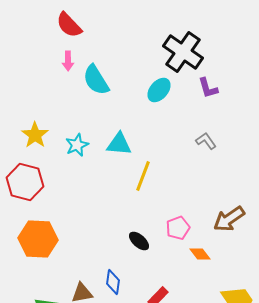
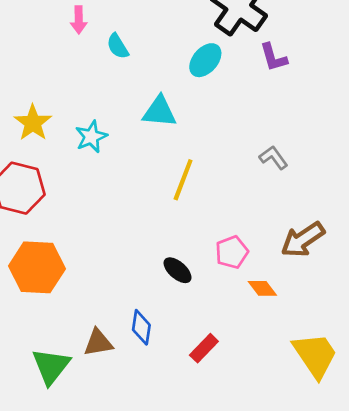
cyan semicircle: (96, 80) -> (118, 46), size x0.6
gray L-shape: (206, 141) -> (274, 158), moved
cyan triangle: (119, 144) -> (159, 112), moved

